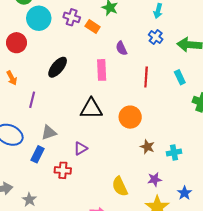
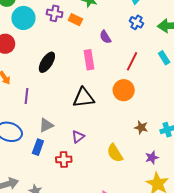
red line: (146, 77) -> (132, 61), turned 30
orange circle: (130, 117) -> (124, 90), moved
yellow semicircle: (120, 186) -> (115, 153), moved

